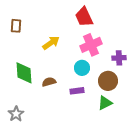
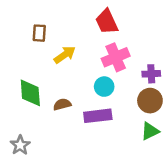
brown rectangle: (16, 26) -> (39, 33), moved
brown circle: (108, 81) -> (150, 101), moved
purple rectangle: (77, 91) -> (98, 116), size x1.5
green triangle: (105, 103) -> (150, 131), moved

